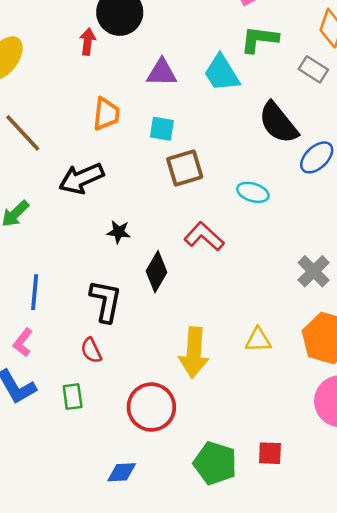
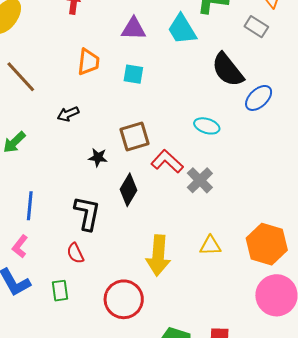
brown square: (185, 168) -> (135, 136), moved
black arrow: (81, 178) -> (68, 114), size x0.6
gray cross: (314, 271) -> (200, 180), moved

